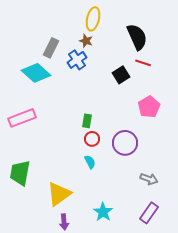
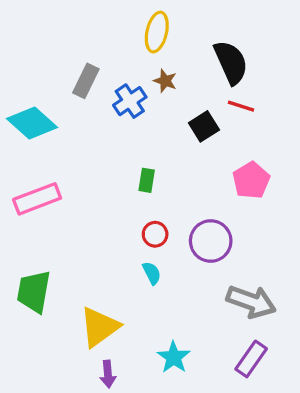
brown star: (86, 41) -> (165, 81), moved
cyan diamond: (36, 73) -> (32, 123), moved
green rectangle: (87, 121) -> (147, 180), moved
gray arrow: (149, 179) -> (251, 302), size x1.6

